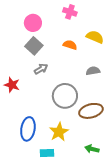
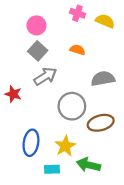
yellow semicircle: (95, 37) -> (105, 21), moved
gray arrow: (41, 69) -> (45, 76), size x1.5
gray semicircle: (93, 71) -> (103, 79), size x1.5
green arrow: (92, 149) -> (89, 165), moved, size x1.5

